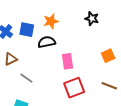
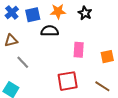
black star: (92, 19) -> (85, 13), moved
blue square: (27, 30) -> (33, 15), turned -35
pink rectangle: (67, 61) -> (79, 50), moved

